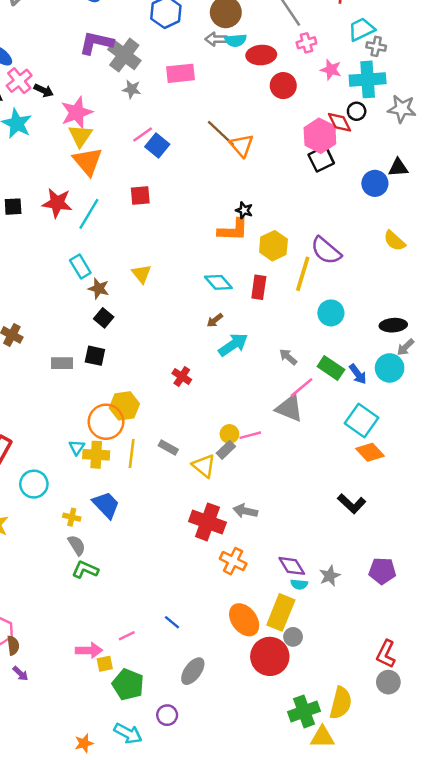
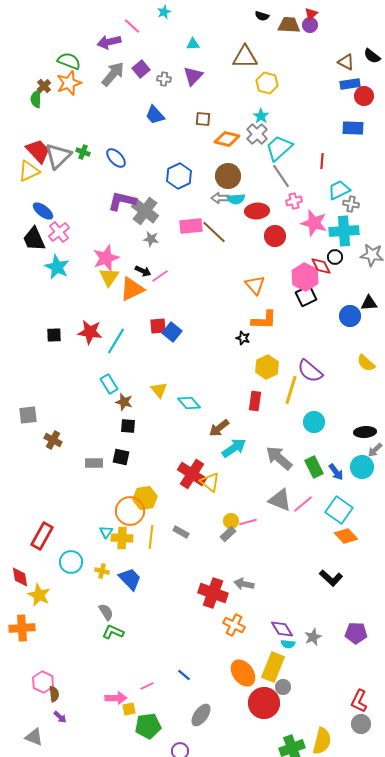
pink star: (331, 70) -> (314, 223), size x1.5
black arrow: (44, 90) -> (143, 271), moved
brown line: (221, 133) -> (214, 232), moved
blue square: (157, 145) -> (172, 332), moved
orange triangle: (242, 145) -> (255, 285), moved
orange triangle: (88, 161) -> (132, 289), moved, turned 44
orange L-shape: (233, 230) -> (264, 320), moved
cyan diamond: (218, 282) -> (189, 403), moved
black square: (104, 318) -> (128, 426), turned -35
brown arrow: (215, 320) -> (219, 428), size x1.5
gray arrow: (288, 357) -> (279, 458), size x1.8
green rectangle: (331, 368) -> (314, 467), turned 30
red cross: (182, 377) -> (192, 474), size x1.8
pink line: (302, 388) -> (303, 504), moved
yellow triangle: (204, 466) -> (210, 482), moved
yellow cross: (72, 517) -> (102, 571), moved
green pentagon: (128, 685) -> (148, 726), turned -30

